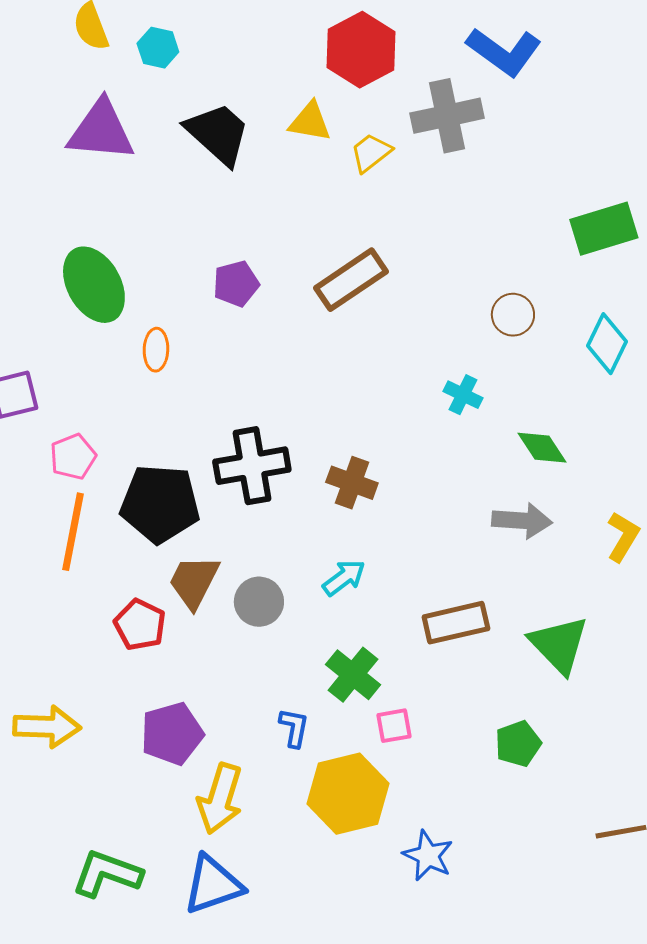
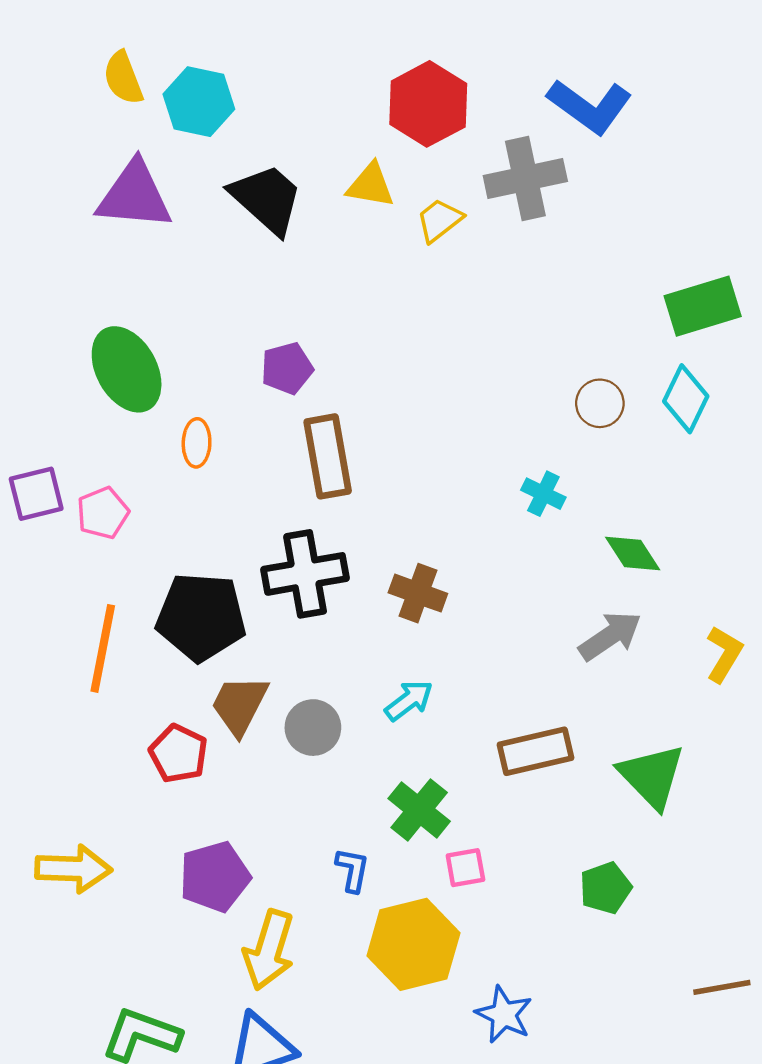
cyan hexagon: (158, 48) -> (199, 102), size x1.5
brown rectangle: (351, 280) -> (328, 456), moved, turned -66
cyan diamond: (607, 344) -> (686, 399), moved
pink pentagon: (73, 457) -> (103, 513), moved
gray arrow: (522, 521) -> (610, 636), turned -38

